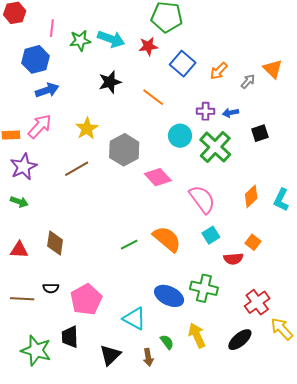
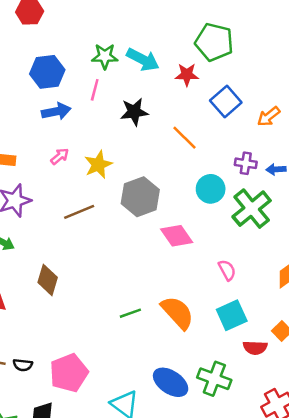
pink line: (52, 28) -> (95, 90), moved
pink arrow: (40, 126) -> (60, 156), moved, size x0.6
pink semicircle: (202, 199) -> (227, 270), size x0.6
cyan square: (211, 235) -> (232, 315), size x1.4
brown diamond: (55, 243) -> (48, 280), moved
black semicircle: (51, 288) -> (23, 365), moved

